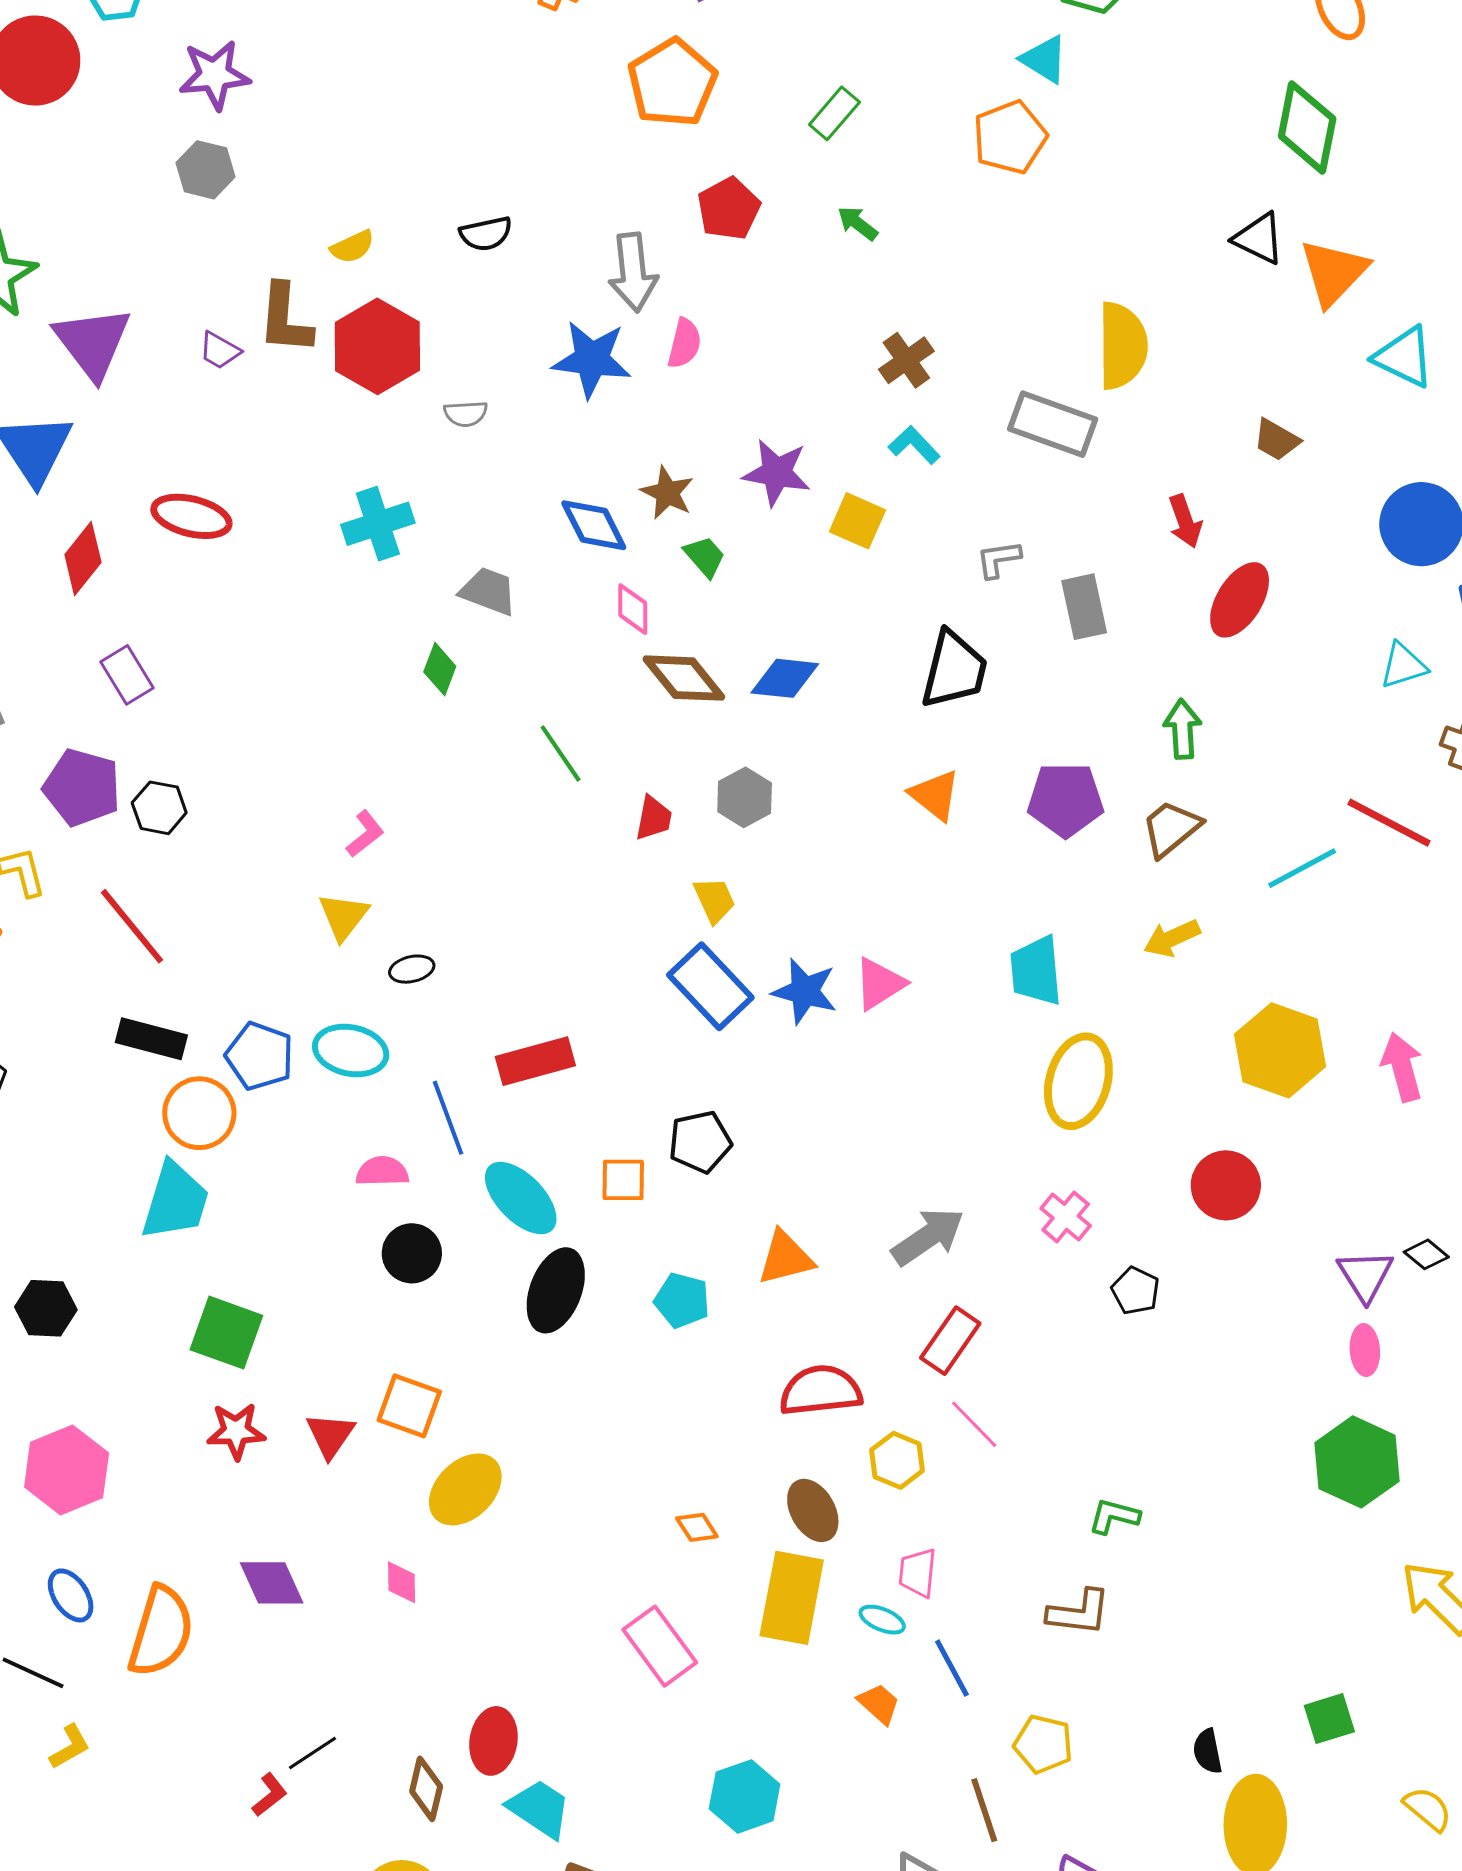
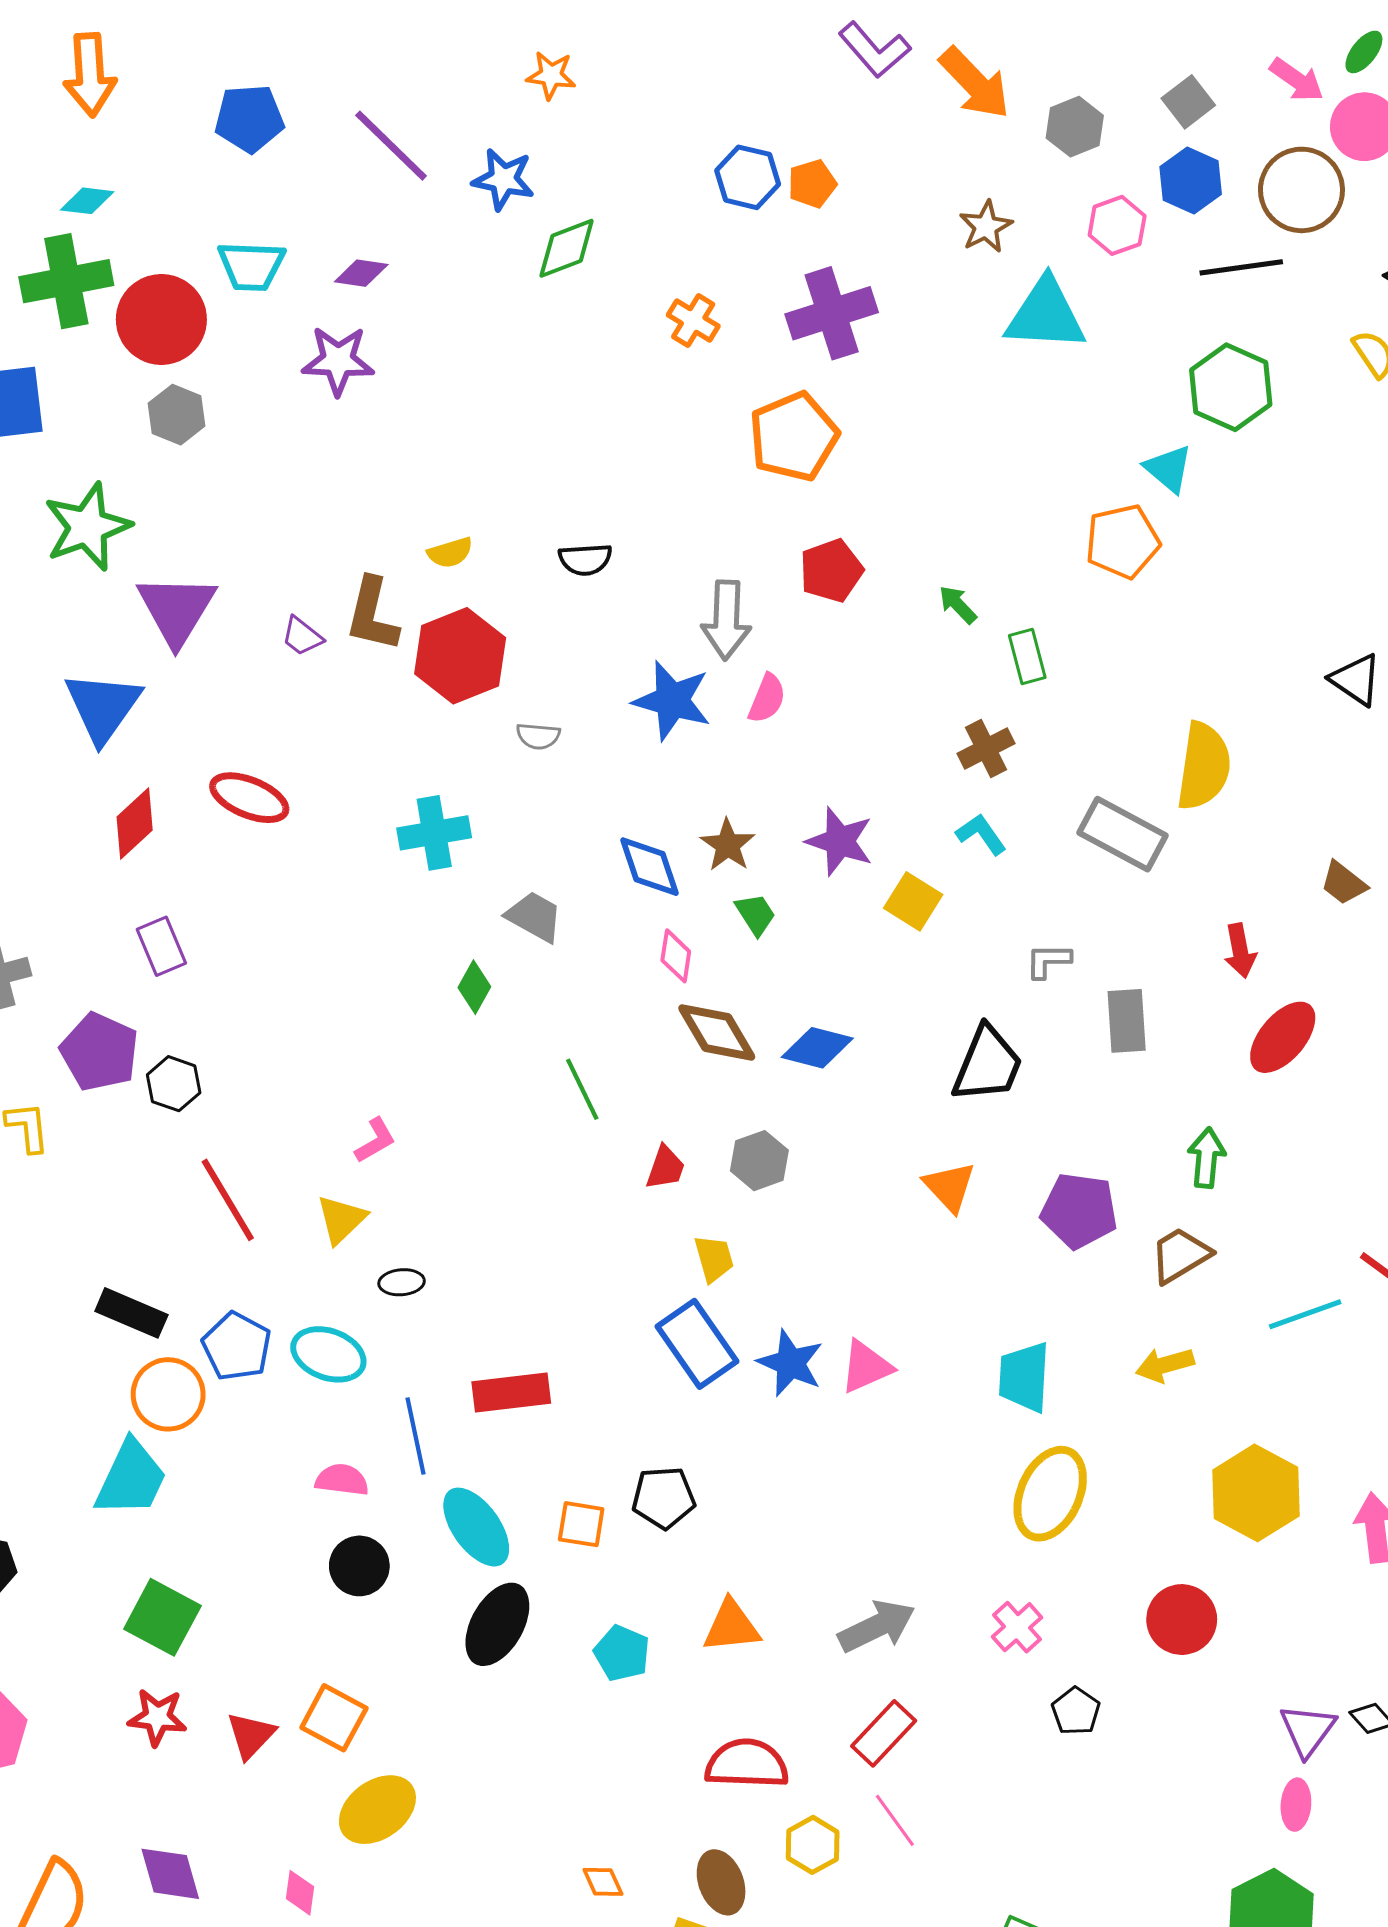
green rectangle: (834, 113) -> (1027, 657), moved, turned -64
gray hexagon: (206, 170) -> (177, 415), moved
red line: (132, 926) -> (228, 1200), moved

